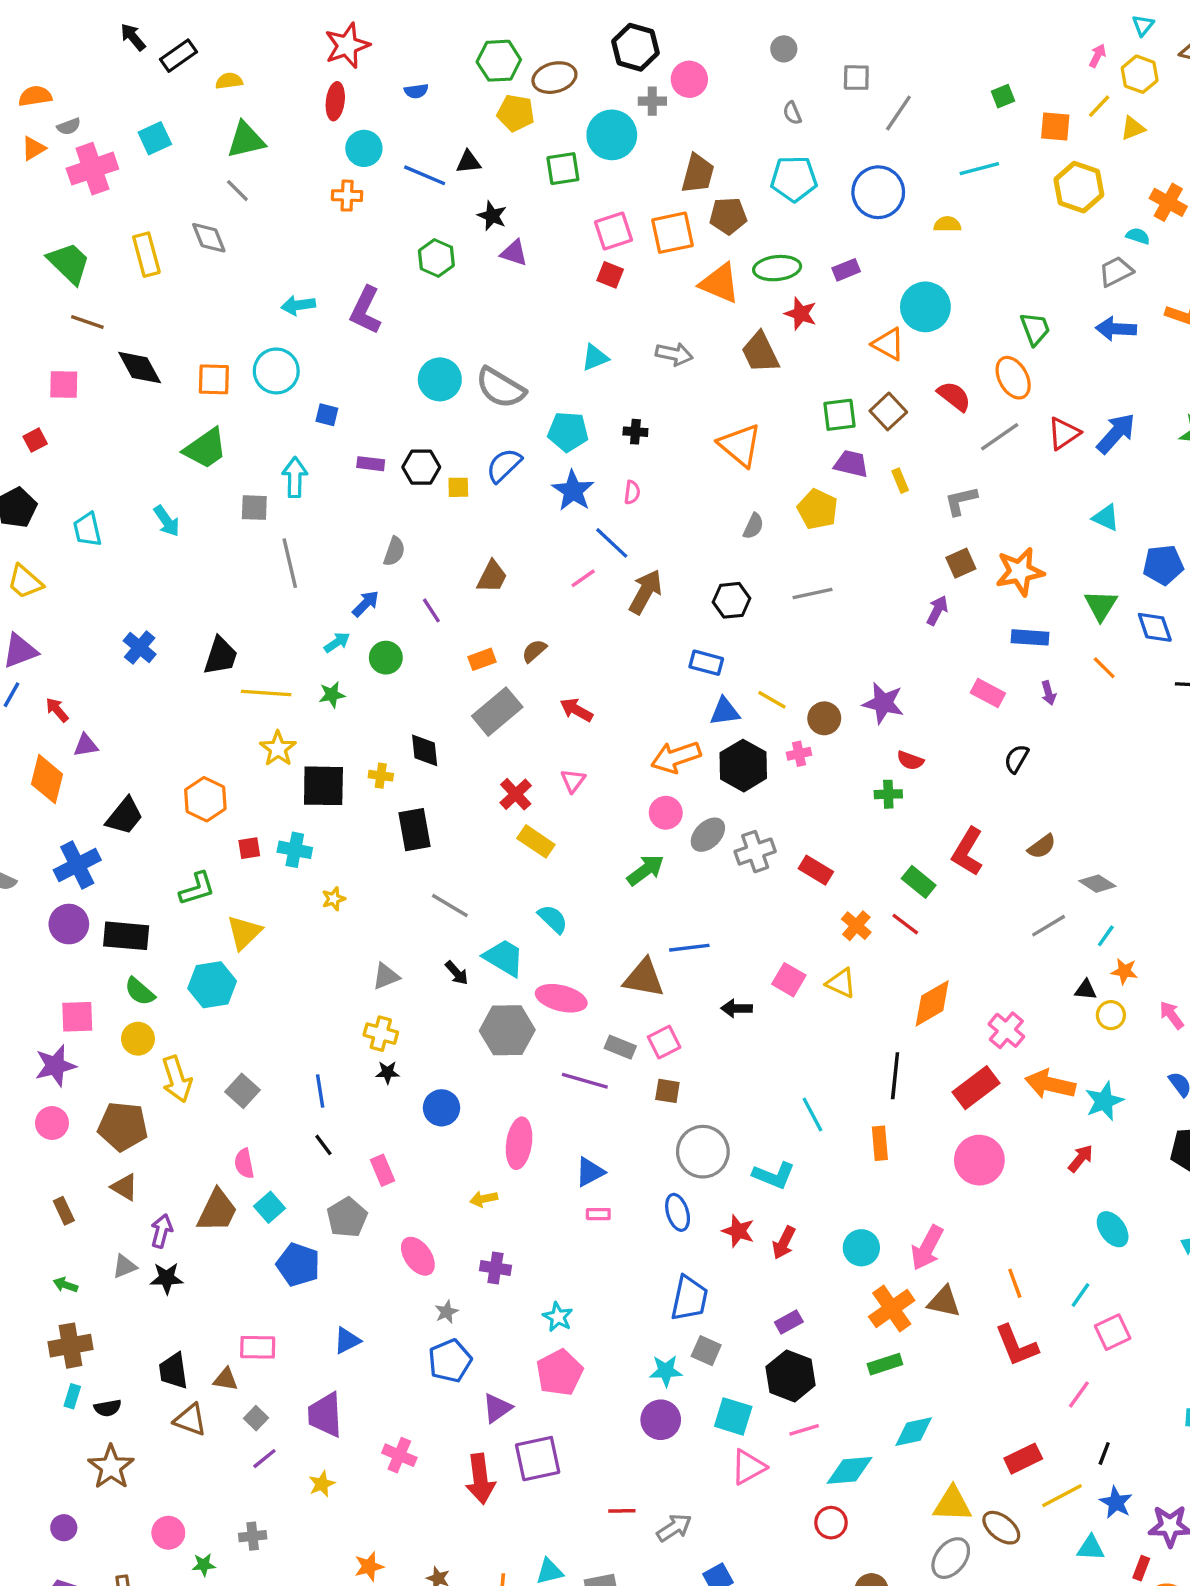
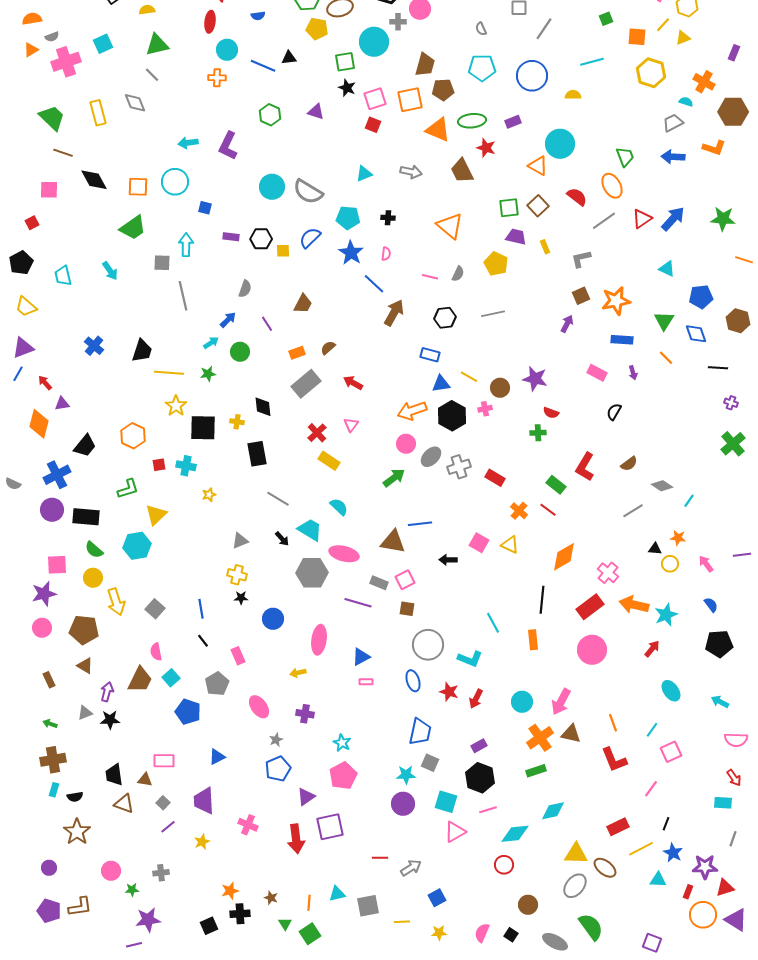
black star: (492, 216) -> (347, 88), moved
pink line: (583, 578) -> (430, 277), moved, turned 49
cyan line: (1106, 936) -> (689, 501), moved

